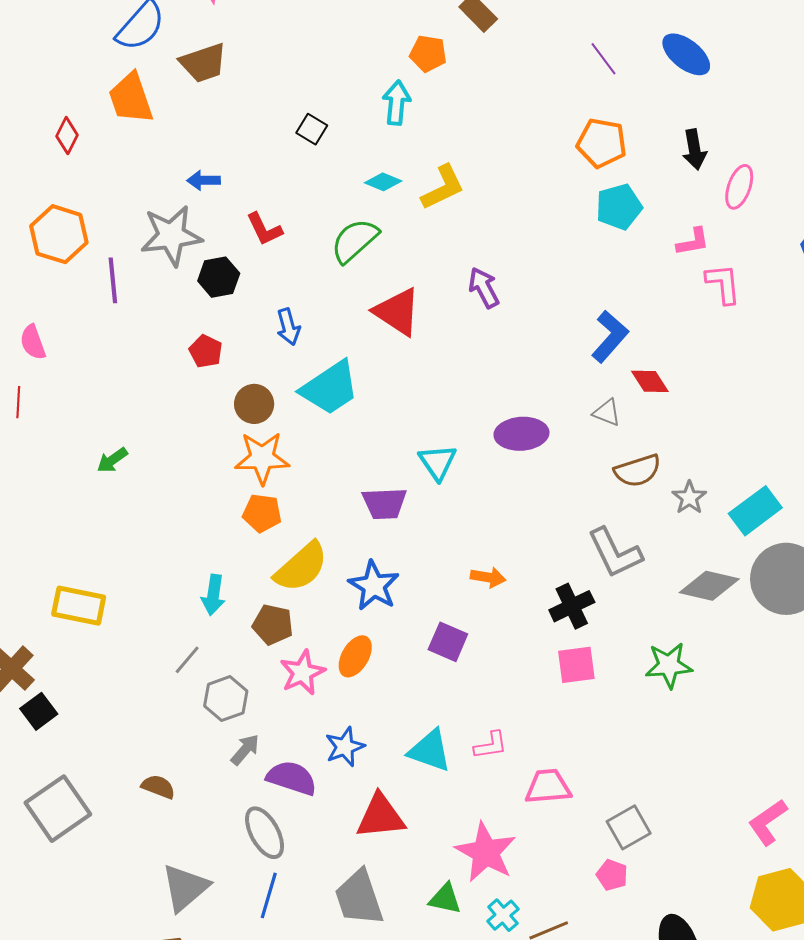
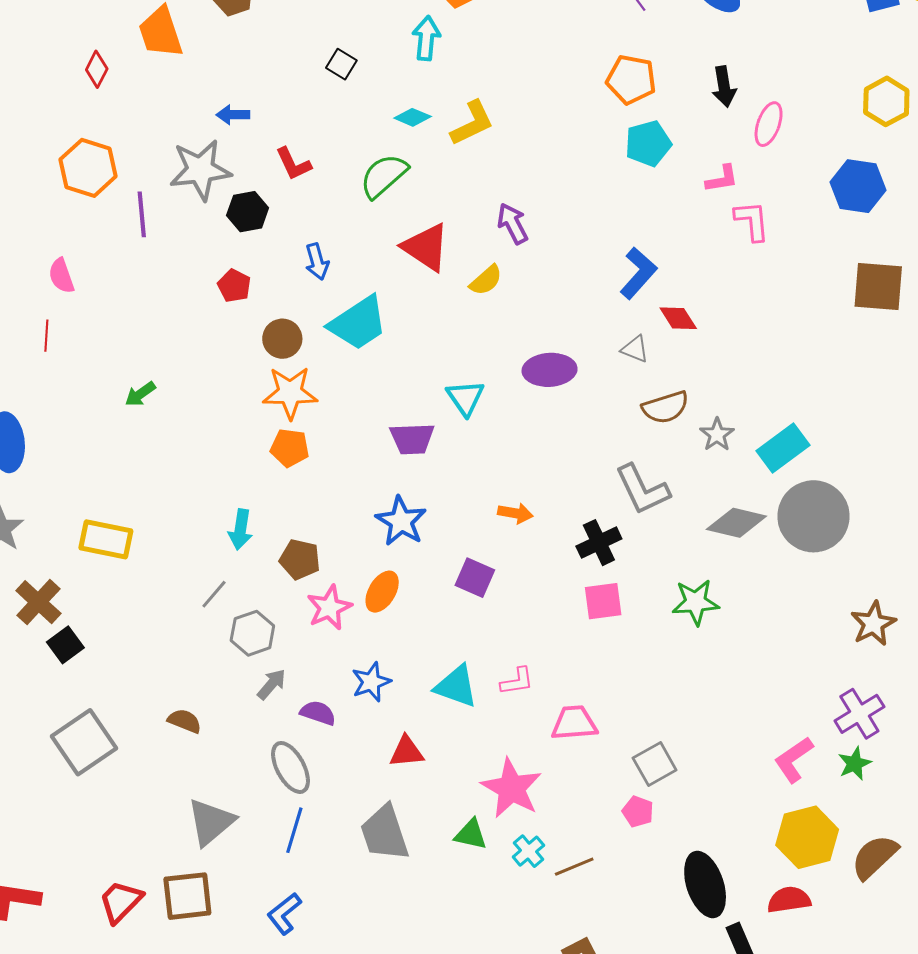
yellow semicircle: (301, 567) -> (486, 280), moved, size x0.6
purple semicircle: (292, 778) -> (318, 713), size x0.7
red triangle: (381, 816) -> (407, 752), size x0.7

